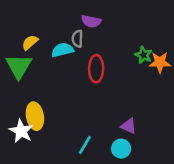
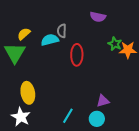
purple semicircle: (91, 21) -> (98, 17), moved
purple triangle: (129, 126) -> (103, 101), turned -40
white star: (21, 131) -> (21, 117), moved

